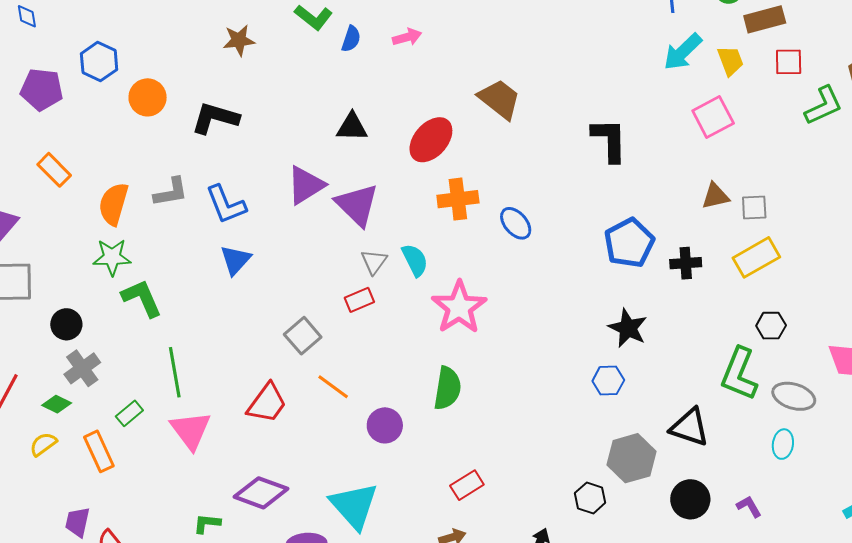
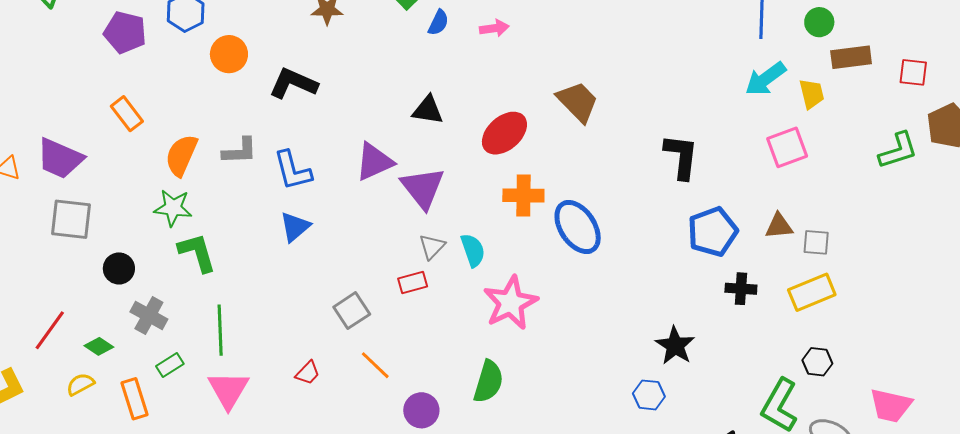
red square: (789, 62) -> (913, 72), moved
blue ellipse: (516, 223) -> (578, 227), size x1.6
blue pentagon: (629, 243) -> (713, 232), moved
gray cross: (82, 368) -> (149, 316), moved, turned -33
red trapezoid: (267, 403) -> (308, 373), size x0.6

